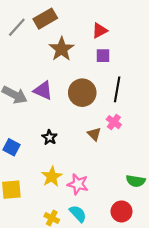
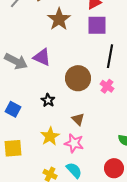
purple square: (103, 56) -> (97, 25), size x1.5
brown circle: (82, 93) -> (78, 78), moved
brown triangle: (94, 134) -> (78, 119), moved

